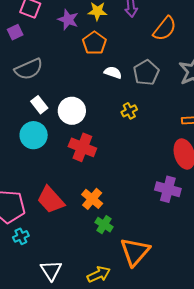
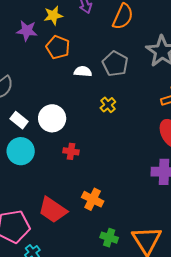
red cross: (82, 147) -> (71, 151), size x0.6
green cross: (104, 225) -> (109, 238), moved

